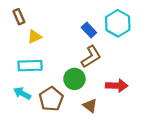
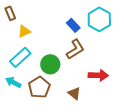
cyan rectangle: (30, 66) -> (20, 57), turned -40
green circle: (74, 79) -> (50, 64), moved

